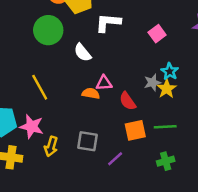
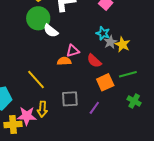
green circle: (48, 30) -> (38, 18), moved
cyan star: (170, 71) -> (103, 33), moved
yellow line: (40, 87) -> (36, 79), moved
pink star: (32, 127) -> (27, 116), moved
green cross: (166, 161) -> (134, 101), turned -32

